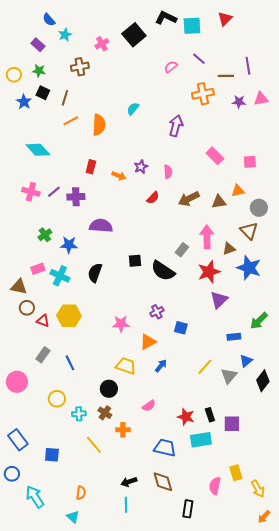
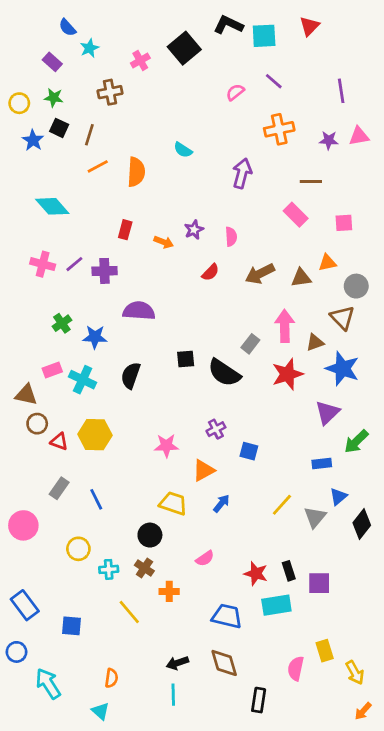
brown line: (226, 76) -> (311, 182), moved
cyan semicircle: (133, 109) -> (183, 150), turned -96
purple triangle: (219, 300) -> (327, 413), moved

